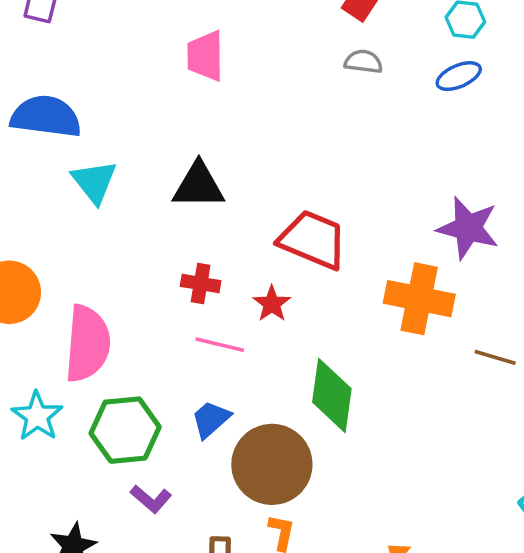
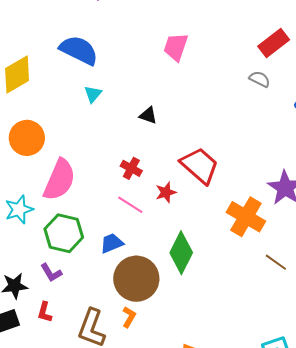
cyan triangle: (94, 182) -> (93, 94), size x0.7
black triangle: (199, 186) -> (148, 115), size x0.6
purple L-shape: (151, 499) -> (51, 273), moved

